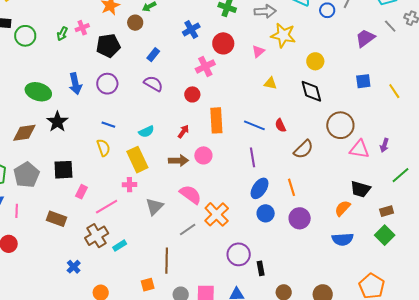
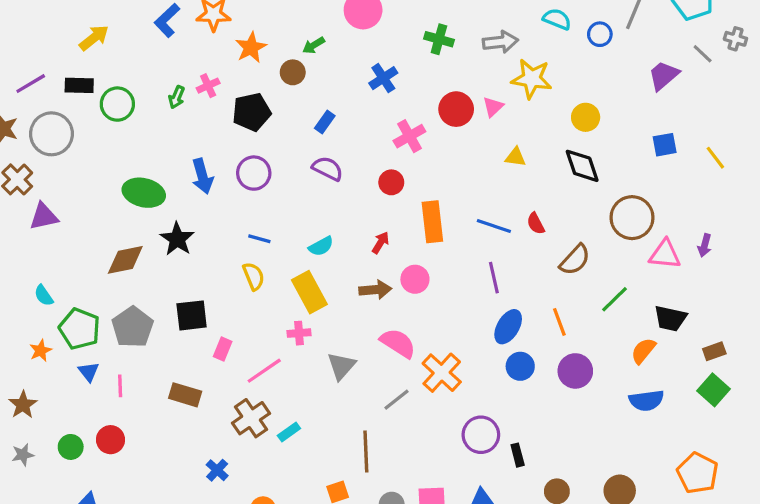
red circle: (223, 43) -> (456, 109), moved
green line: (400, 175) -> (614, 299), moved

